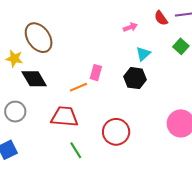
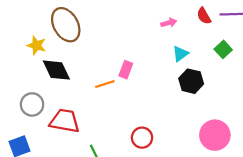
black hexagon: (135, 78) -> (191, 81), moved
red trapezoid: (64, 117) -> (65, 121), moved
red circle: (116, 132) -> (142, 138), size x0.7

